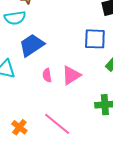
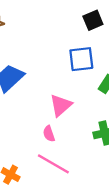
pink semicircle: (47, 75) -> (49, 134), moved

